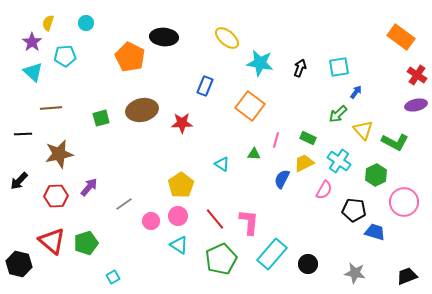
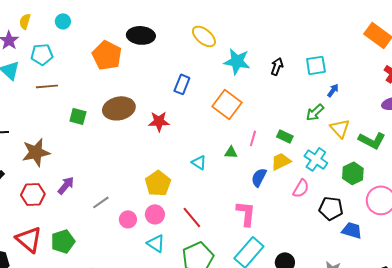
brown line: (51, 108) -> (47, 86), moved
green square: (101, 118) -> (78, 116), turned 30
pink L-shape: (249, 222) -> (246, 213), moved

